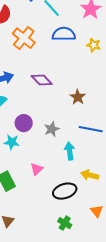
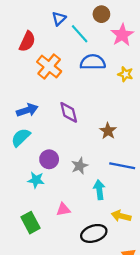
purple diamond: (42, 80) -> (69, 112), turned 30
pink triangle: (37, 169) -> (63, 209), turned 32

